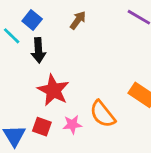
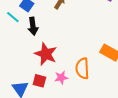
orange semicircle: (103, 114) -> (82, 68), turned 40

